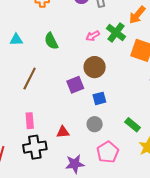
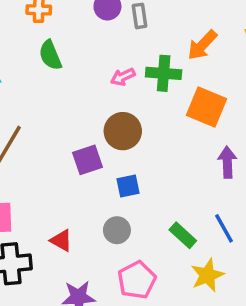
green cross: (116, 32) -> (164, 73), turned -36
green semicircle: (51, 41) -> (50, 55), moved
red triangle: (63, 132) -> (61, 240), turned 32

